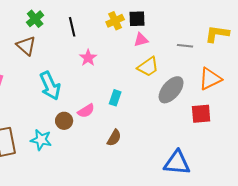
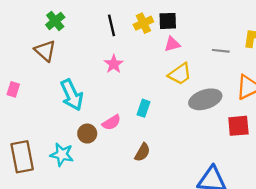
black line: (72, 27) -> (111, 25), moved
gray ellipse: (171, 90) -> (205, 99), turned 32

